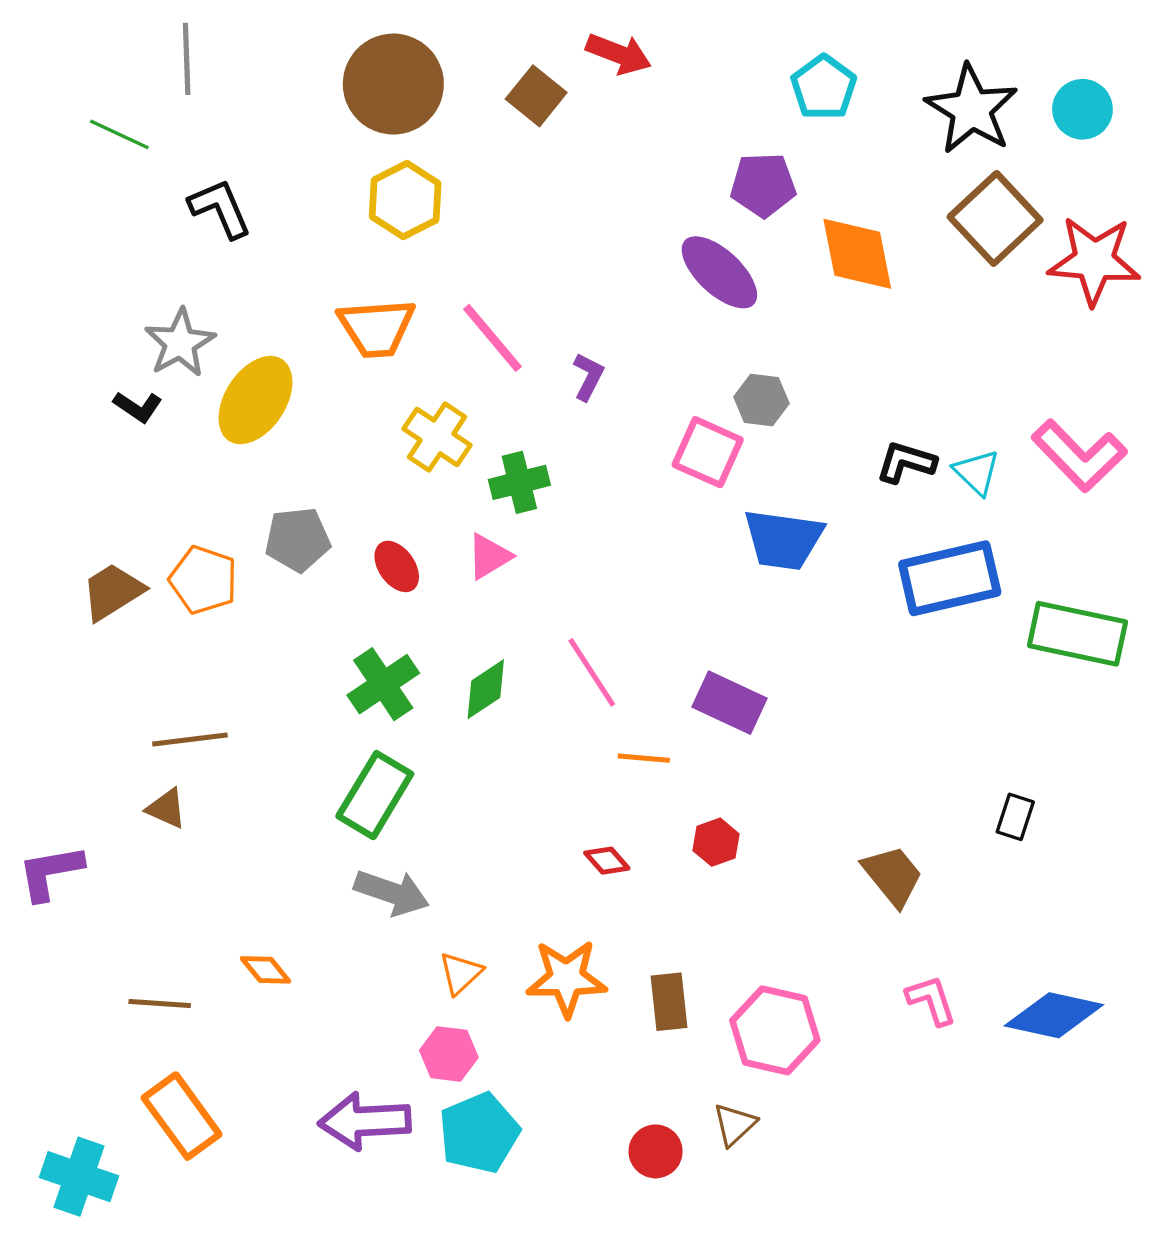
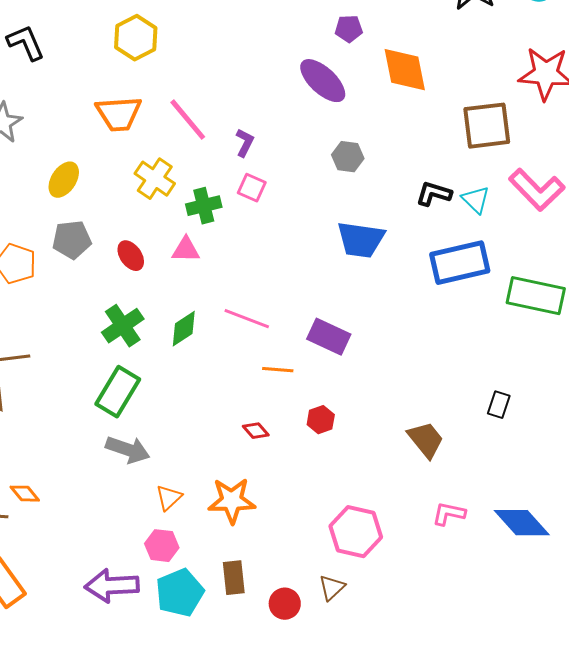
purple pentagon: (763, 185) -> (349, 29), size x0.7
brown square: (995, 219) -> (487, 126), moved, turned 36
yellow ellipse: (255, 400) -> (64, 180), moved, size x0.7
pink square: (708, 452) -> (252, 188), moved, size x0.7
pink triangle: (489, 556) -> (186, 250), turned 32
pink line: (592, 672) -> (247, 319), turned -36
orange diamond: (266, 970) -> (25, 494), moved
pink L-shape: (931, 1000) -> (449, 514), turned -60
brown rectangle: (669, 1002) -> (234, 578), moved
blue diamond: (1054, 1015) -> (522, 523), turned 36

